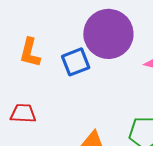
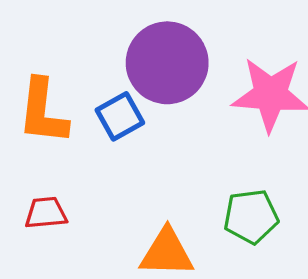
orange L-shape: (30, 53) -> (43, 112), size x1.4

